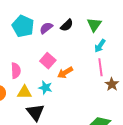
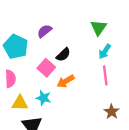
black semicircle: (67, 25) -> (63, 55), moved
cyan pentagon: (23, 26) -> (16, 47), moved
brown star: (112, 84) -> (112, 112), moved

